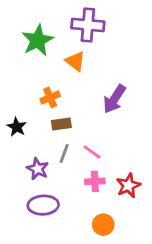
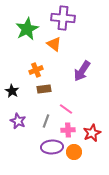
gray line: (64, 153) -> (46, 121), moved
purple star: (38, 169) -> (18, 121), moved
purple ellipse: (43, 205) -> (52, 147), moved
orange circle: (103, 225) -> (74, 152), moved

